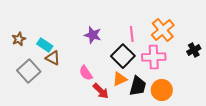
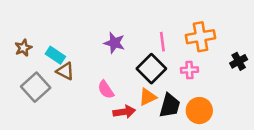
orange cross: (163, 30) -> (201, 37), turned 30
pink cross: (154, 57) -> (189, 70), size x0.6
red arrow: (101, 91) -> (124, 112), turned -54

